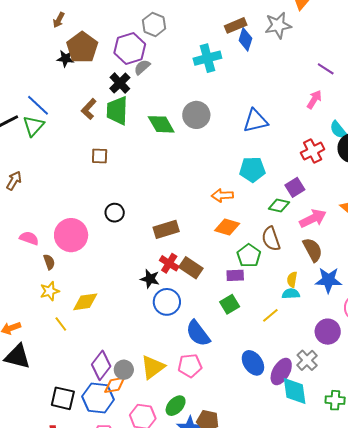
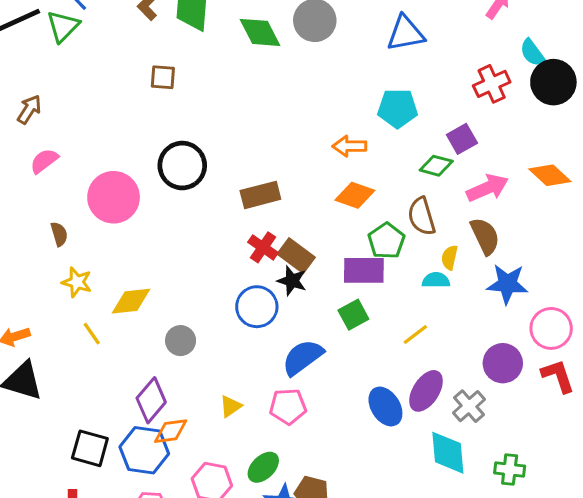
black circle: (115, 213) -> (182, 166), size x1.6
pink semicircle: (29, 238) -> (44, 161), moved, turned -60
brown semicircle: (49, 262) -> (59, 234), moved
purple rectangle: (235, 275) -> (364, 270), size x1.5
black star: (150, 279) -> (292, 281), moved
yellow semicircle: (292, 279) -> (450, 257), moved
yellow star: (50, 291) -> (77, 282), turned 30
cyan semicircle: (291, 294) -> (436, 280), moved
blue semicircle: (198, 333) -> (303, 357), turned 88
yellow triangle: (153, 367) -> (231, 406), size x0.6
gray circle: (124, 370) -> (181, 341), moved
purple ellipse: (281, 371) -> (426, 391), moved

